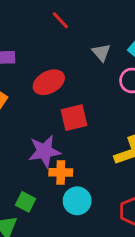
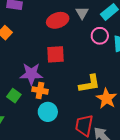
red ellipse: (49, 82) -> (58, 20), moved
green square: (25, 202) -> (14, 96), moved

